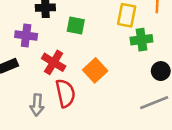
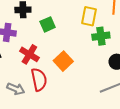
green square: (76, 25) -> (48, 24), turned -35
gray arrow: (37, 105) -> (16, 89), turned -72

